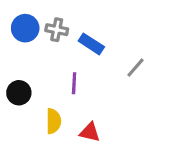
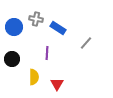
blue circle: (25, 28) -> (14, 27), moved
red triangle: (90, 132) -> (57, 84), turned 48

